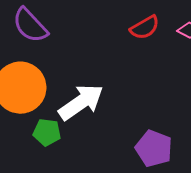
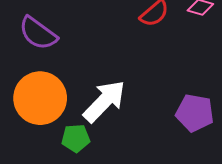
purple pentagon: (154, 149) -> (195, 113), moved

